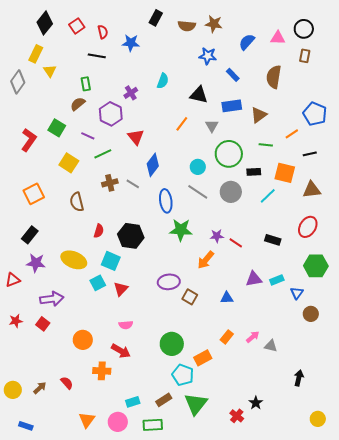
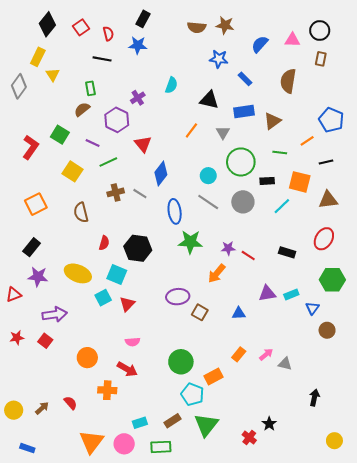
black rectangle: (156, 18) -> (143, 19), moved
orange triangle: (87, 420) -> (91, 442), size x1.4

